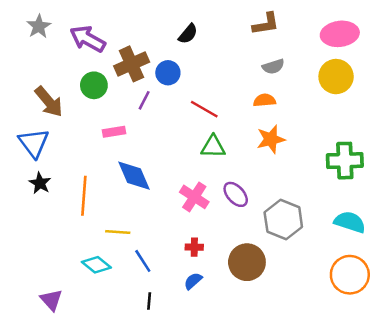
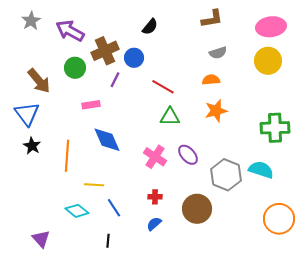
cyan semicircle: (350, 222) -> (261, 170), moved
black line: (149, 301) -> (108, 241), moved

